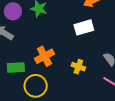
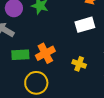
green rectangle: (16, 67) -> (20, 55), moved

